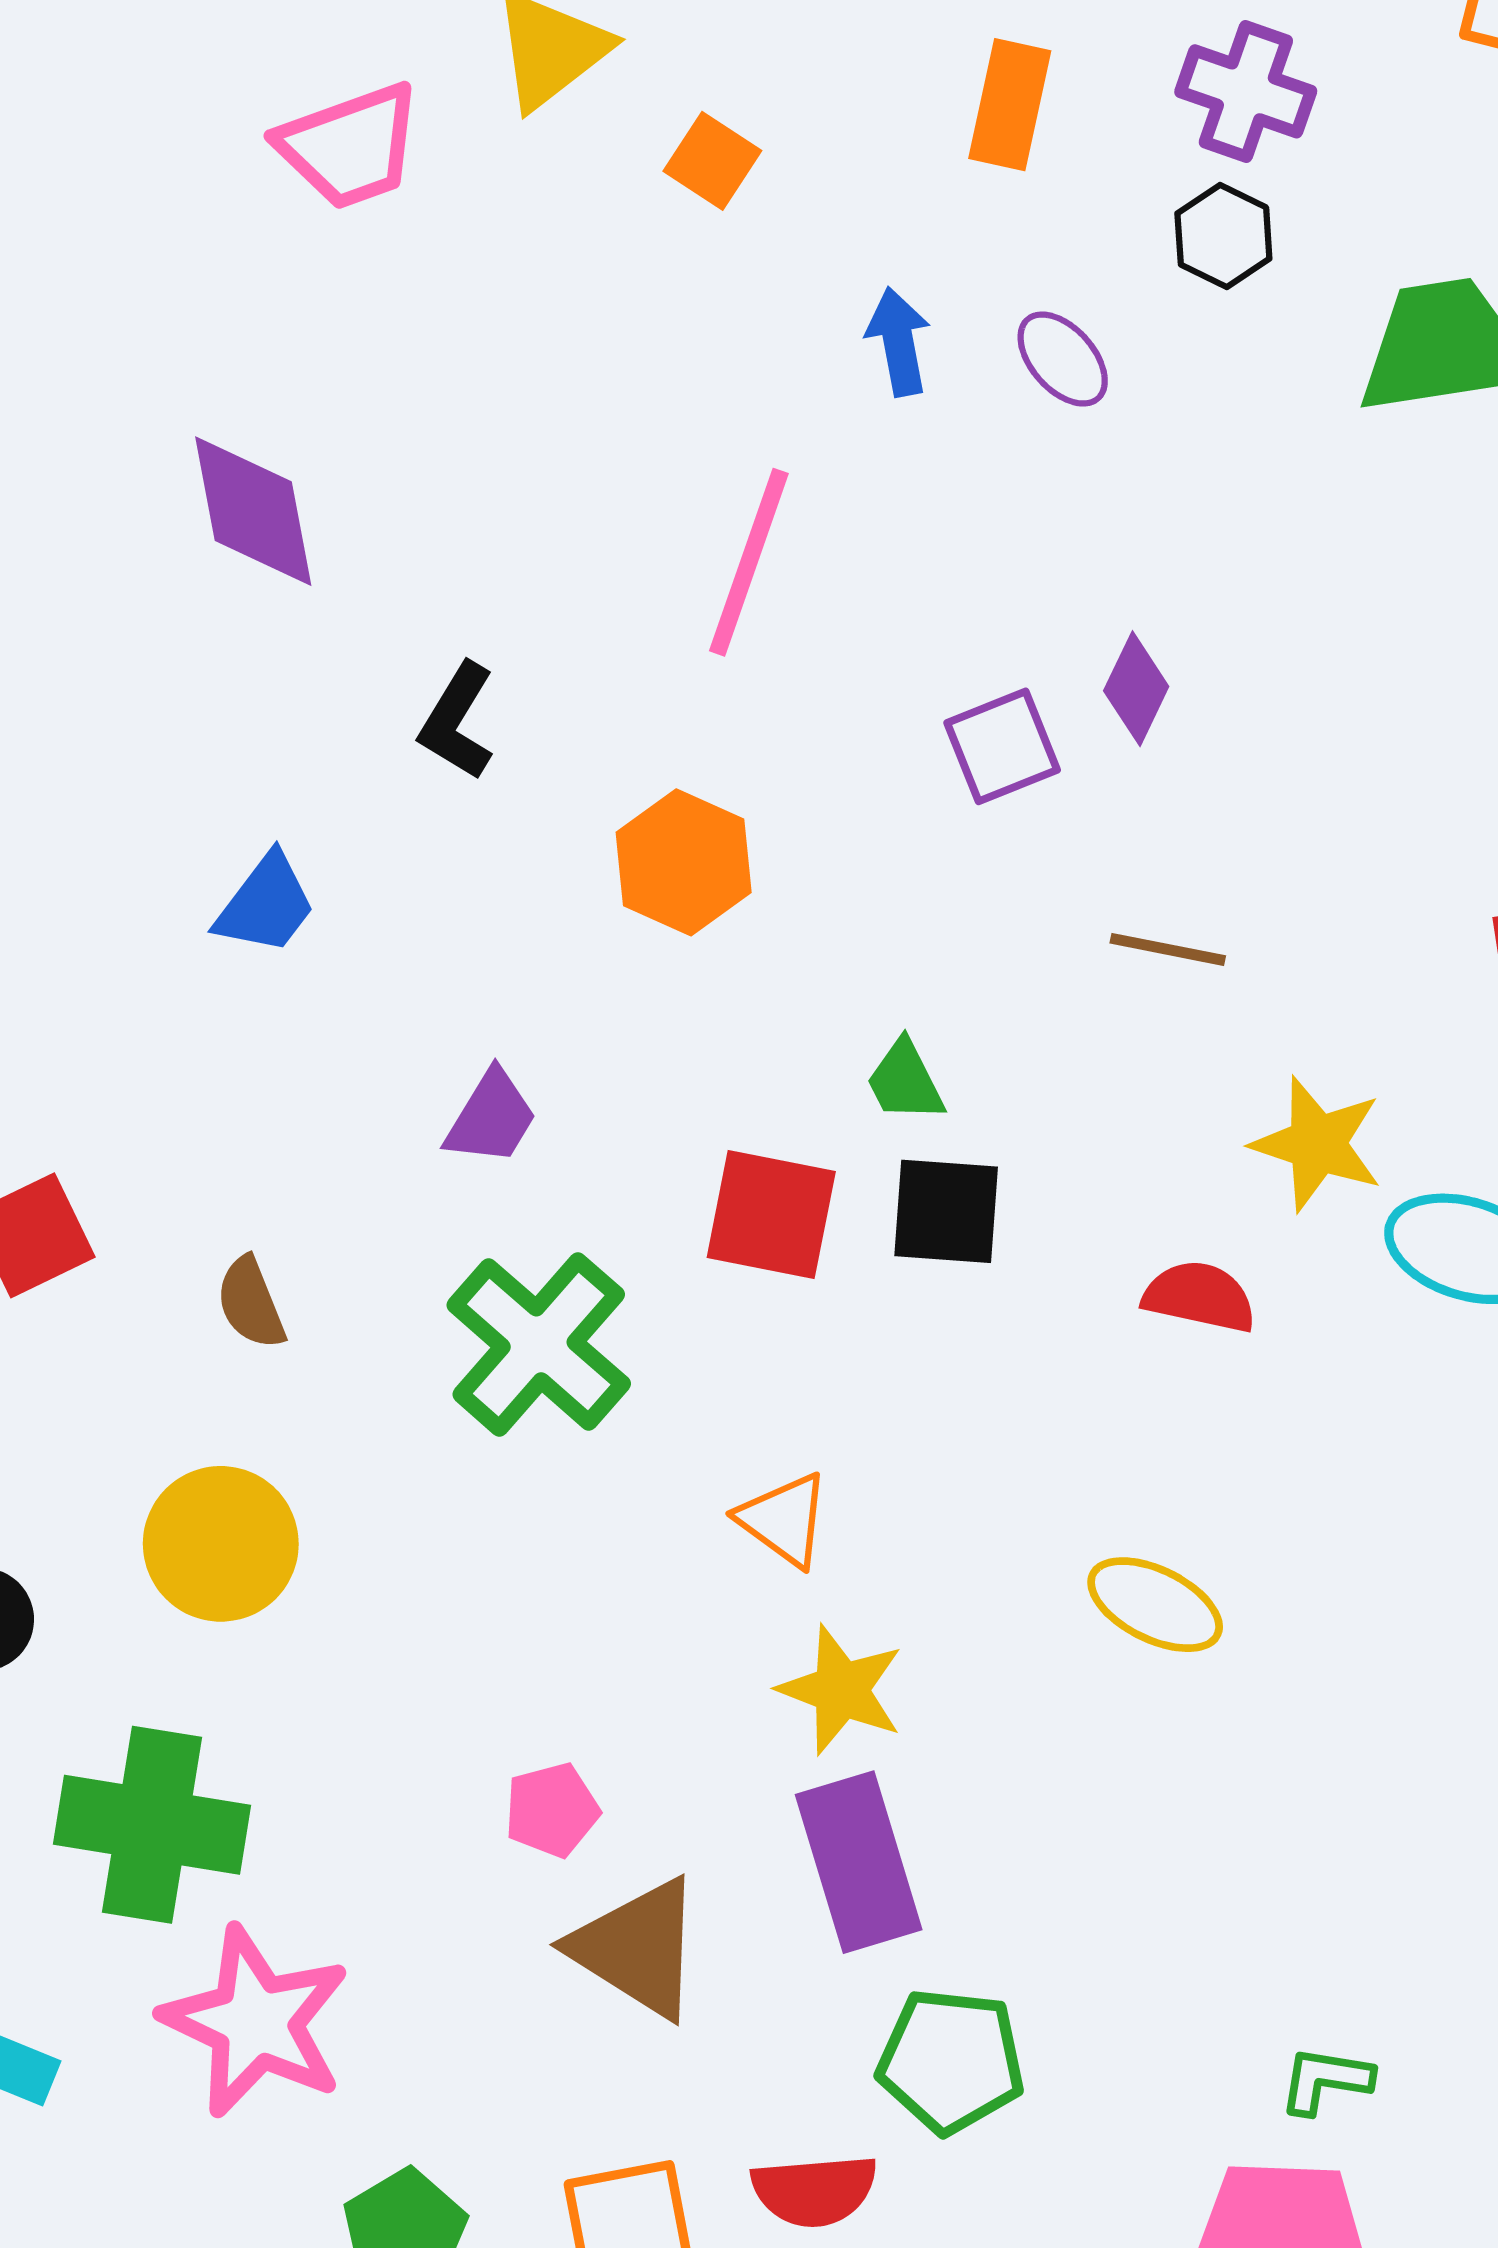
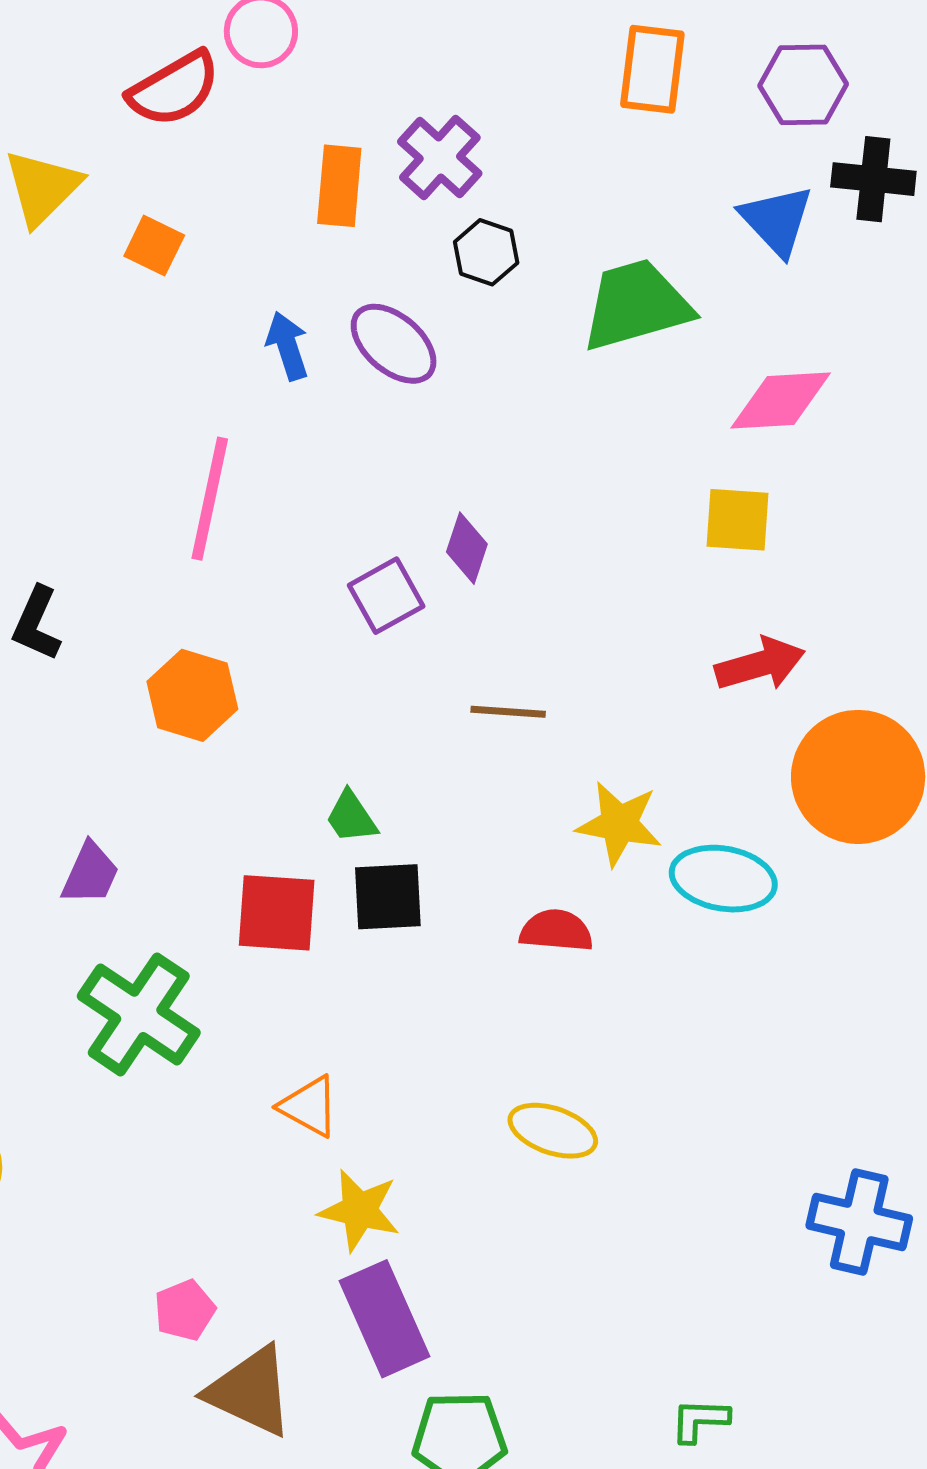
purple cross: (1246, 91) -> (440, 158), moved, turned 30
purple ellipse: (1063, 359) -> (394, 344), size x1.4

